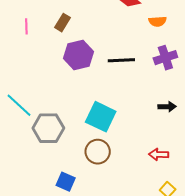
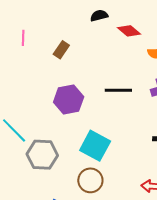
pink line: (26, 26) -> (23, 38), moved
purple hexagon: (78, 55) -> (69, 100), moved

